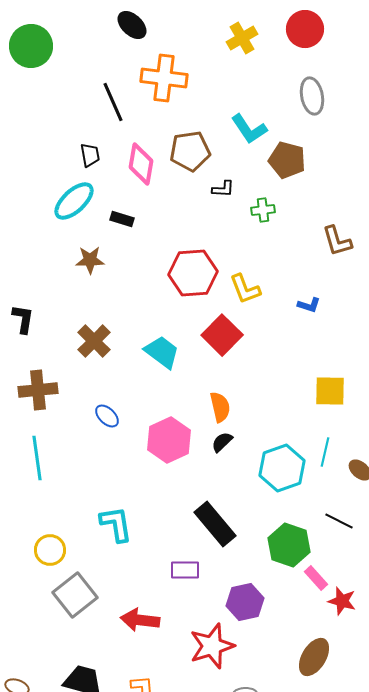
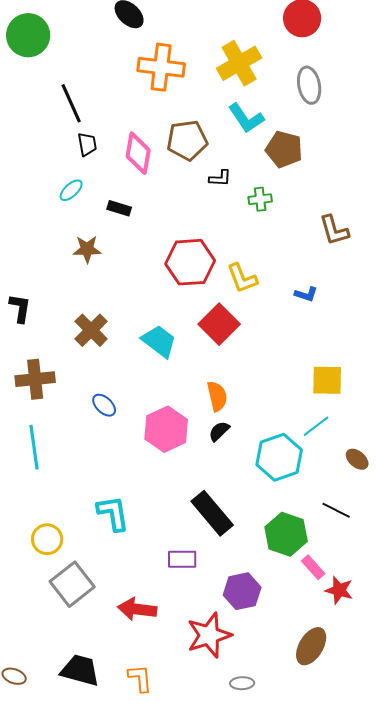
yellow cross: (242, 38) -> (239, 63), moved, size x1.4
black line: (113, 102) -> (71, 103), moved
cyan ellipse: (74, 201) -> (71, 190), size x0.6
cyan line: (325, 452) -> (316, 426), moved, turned 40

